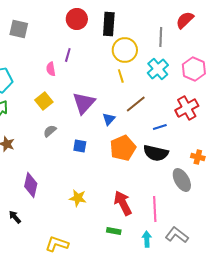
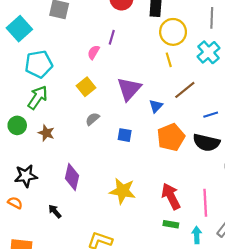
pink semicircle: (51, 69) -> (93, 52), turned 40
yellow star: (78, 198) -> (123, 191), size x1.4
green rectangle: (114, 231) -> (171, 224), moved

